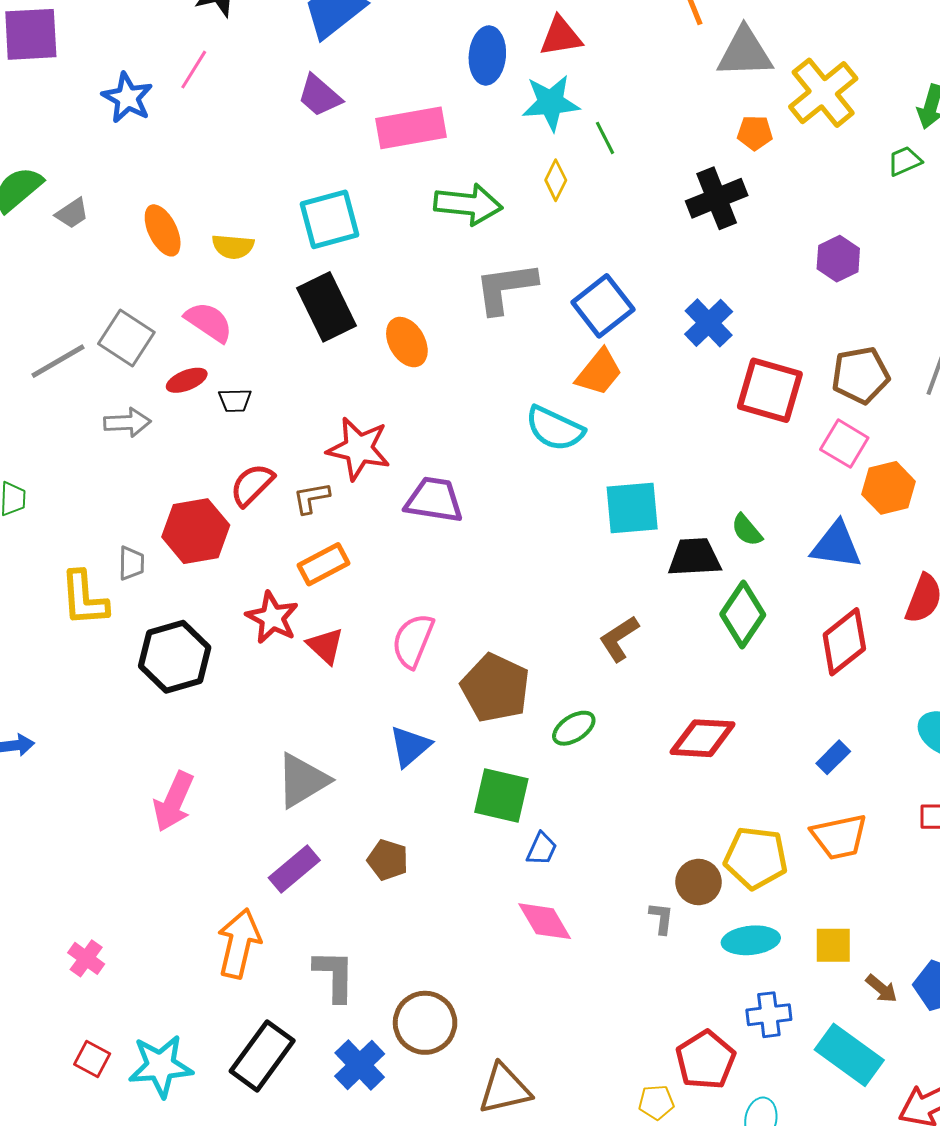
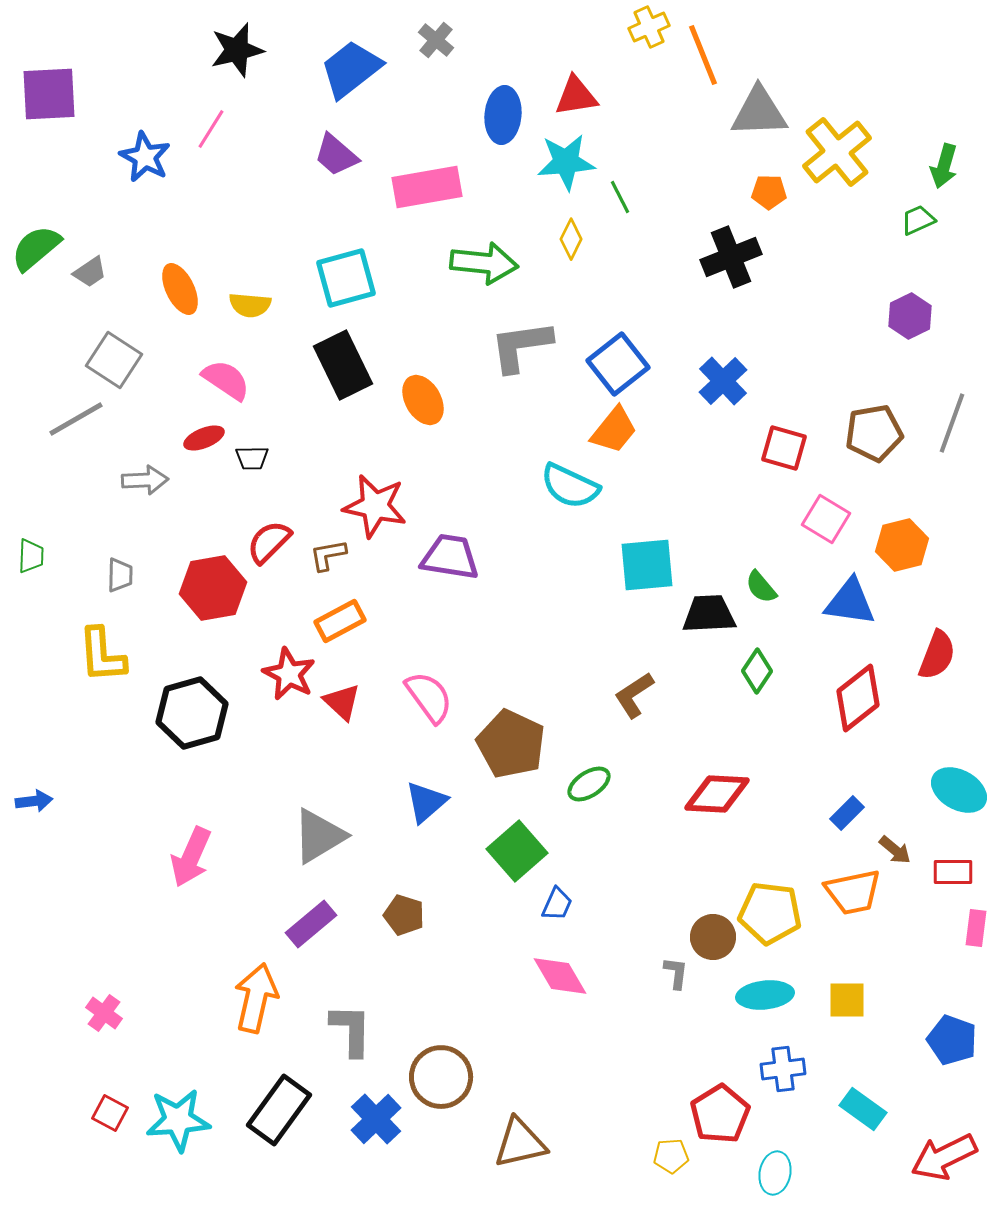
purple hexagon: (838, 259) -> (910, 316), moved
gray square: (126, 338) -> (114, 360), moved
red square: (770, 390) -> (784, 448), size x0.7
pink square: (844, 444) -> (826, 519), moved
gray trapezoid: (131, 563) -> (120, 575), moved
green diamond: (743, 615) -> (757, 671), size x0.7
pink semicircle: (413, 641) -> (429, 697), turned 122
green square: (501, 796) -> (517, 851), turned 36
brown arrow: (882, 989) -> (895, 850), moved
cyan rectangle: (849, 1055) -> (863, 1109), size x0.7

